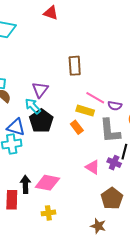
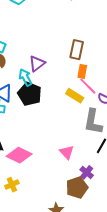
black pentagon: (41, 121) -> (30, 94), turned -30
orange rectangle: (77, 127) -> (82, 71), moved, turned 32
purple cross: (114, 163) -> (87, 172), moved
yellow cross: (48, 213) -> (12, 185), turned -32

